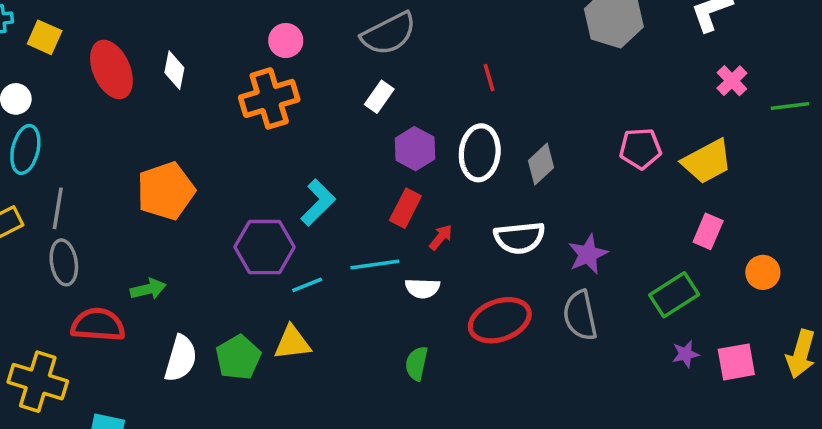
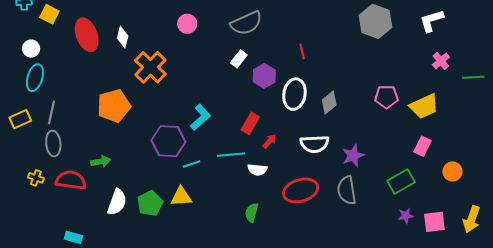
orange cross: (269, 98) -> (150, 67), moved, turned -32
purple hexagon: (415, 149) -> (264, 76), moved
yellow cross: (38, 382) -> (36, 178), moved, size x0.5

